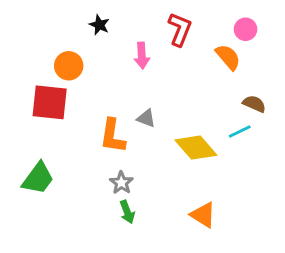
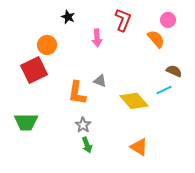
red square: (50, 102) -> (34, 70), turned -32
green trapezoid: (38, 178) -> (26, 122), turned 55

